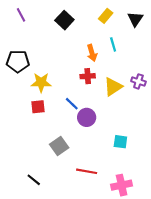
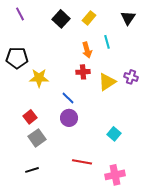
yellow rectangle: (106, 16) -> (89, 18), moved
red square: (38, 107) -> (30, 117), moved, turned -32
purple circle: (87, 117) -> (69, 118), moved
cyan square: (120, 142) -> (114, 134), turned 32
gray square: (59, 146) -> (37, 138), moved
black line: (34, 180) -> (32, 170), turned -56

